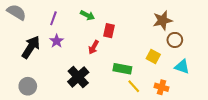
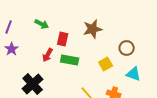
brown star: (163, 20) -> (93, 29), moved
yellow square: (153, 56) -> (106, 64), turned 32
green rectangle: (122, 69) -> (70, 60), moved

